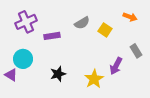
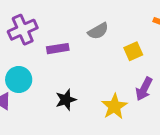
yellow square: (105, 30) -> (133, 51), moved, turned 32

